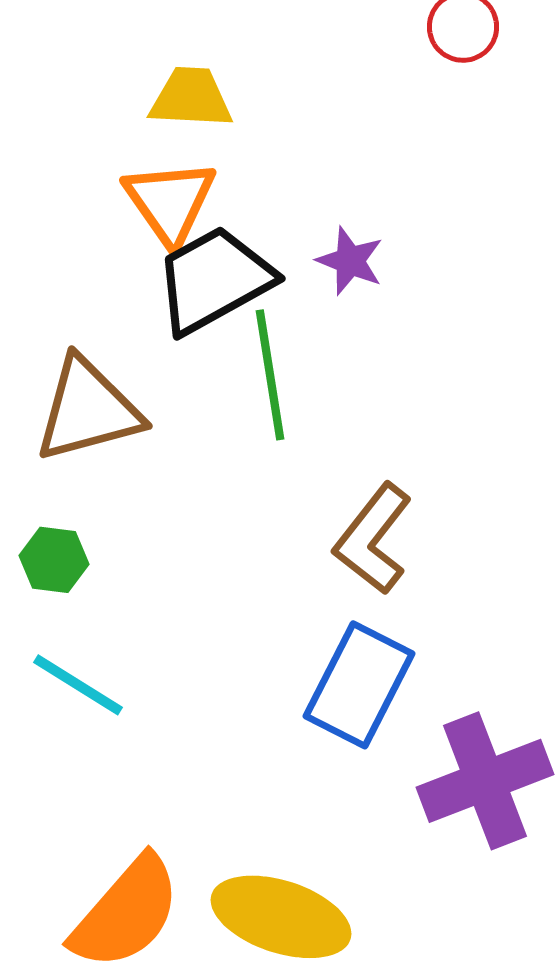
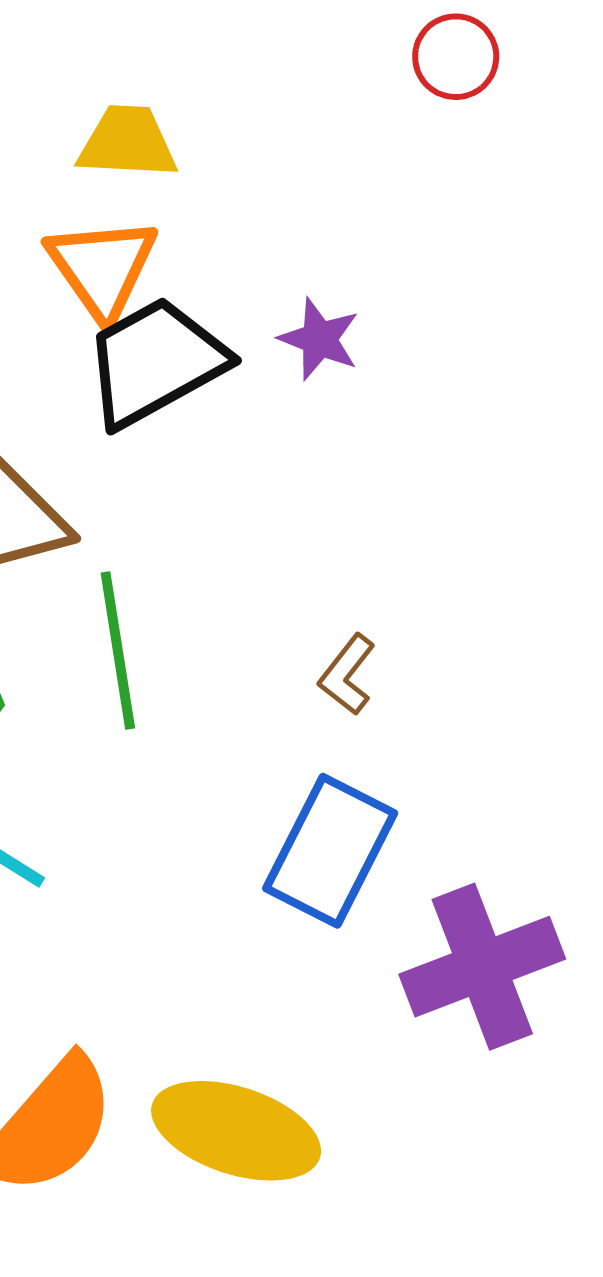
green line: (270, 375) -> (118, 650), moved
brown L-shape: (373, 539) -> (347, 675), size x0.6

